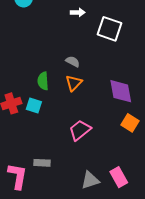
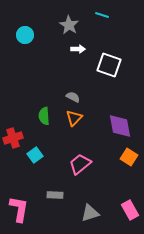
cyan square: (34, 106) -> (35, 155), moved, turned 35
gray rectangle: (42, 163) -> (55, 195), moved
pink rectangle: (119, 177) -> (130, 210), moved

